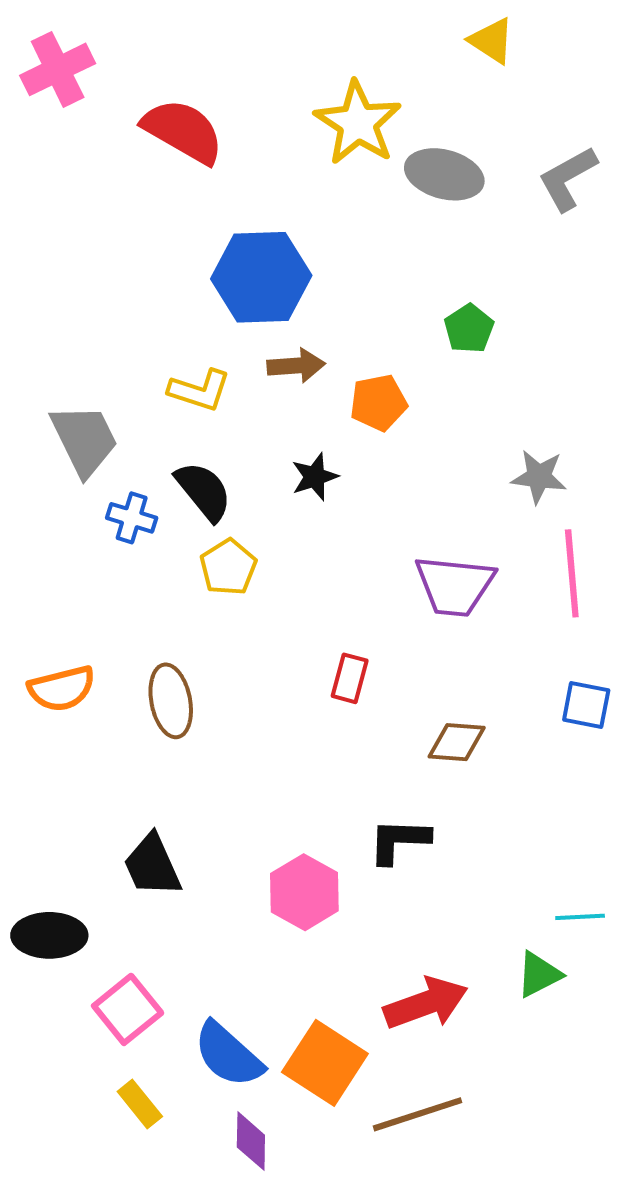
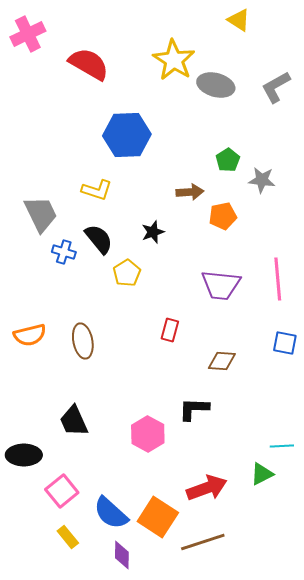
brown arrow: (296, 366) -> (190, 192), moved
orange pentagon: (378, 403) -> (223, 216), moved
gray star: (539, 477) -> (262, 180), moved
yellow pentagon: (228, 567) -> (127, 273), moved

